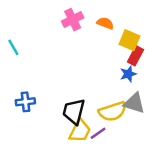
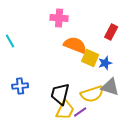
pink cross: (73, 20) -> (59, 18), turned 30
orange semicircle: (105, 23) -> (75, 45), moved, size x1.6
yellow square: (129, 40) -> (90, 58), moved
red rectangle: (136, 56) -> (111, 32), moved

